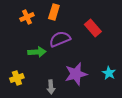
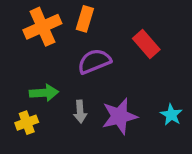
orange cross: (27, 17) -> (42, 27), size x1.6
green arrow: (37, 52) -> (44, 93), moved
gray arrow: (51, 87) -> (80, 112), moved

